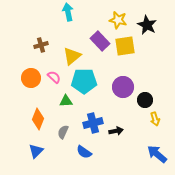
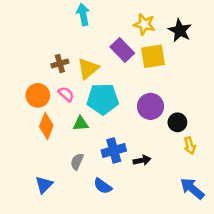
brown cross: (41, 45) -> (60, 64), moved
orange diamond: (38, 119) -> (46, 126), moved

